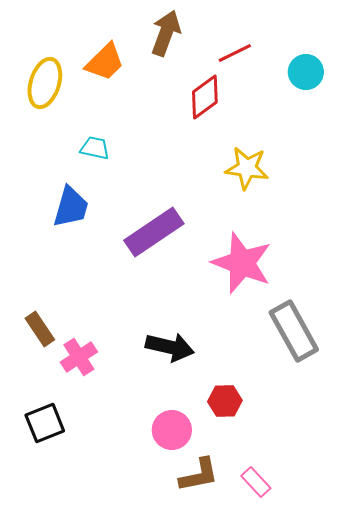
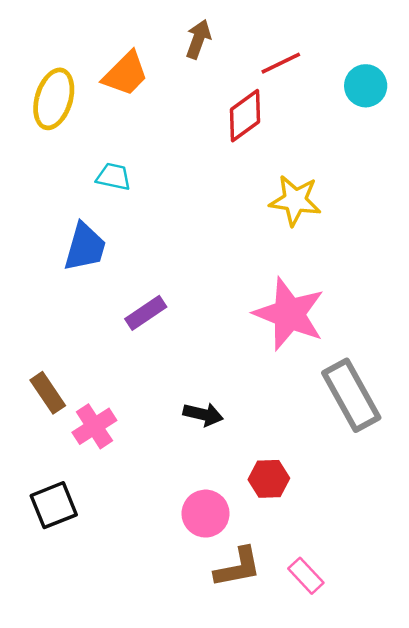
brown arrow: (166, 33) -> (198, 39), size x0.7
purple rectangle: (154, 232) -> (146, 313), moved, size x0.6
black arrow: (170, 347) -> (203, 414), size x0.7

